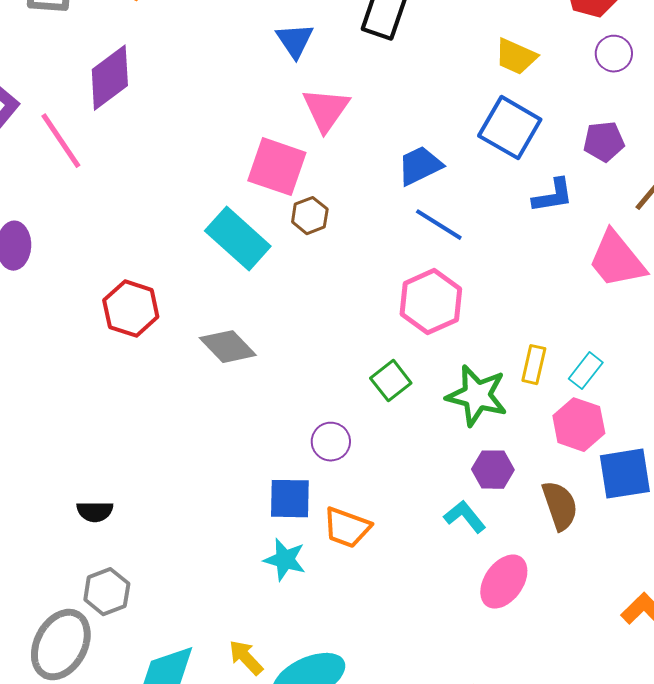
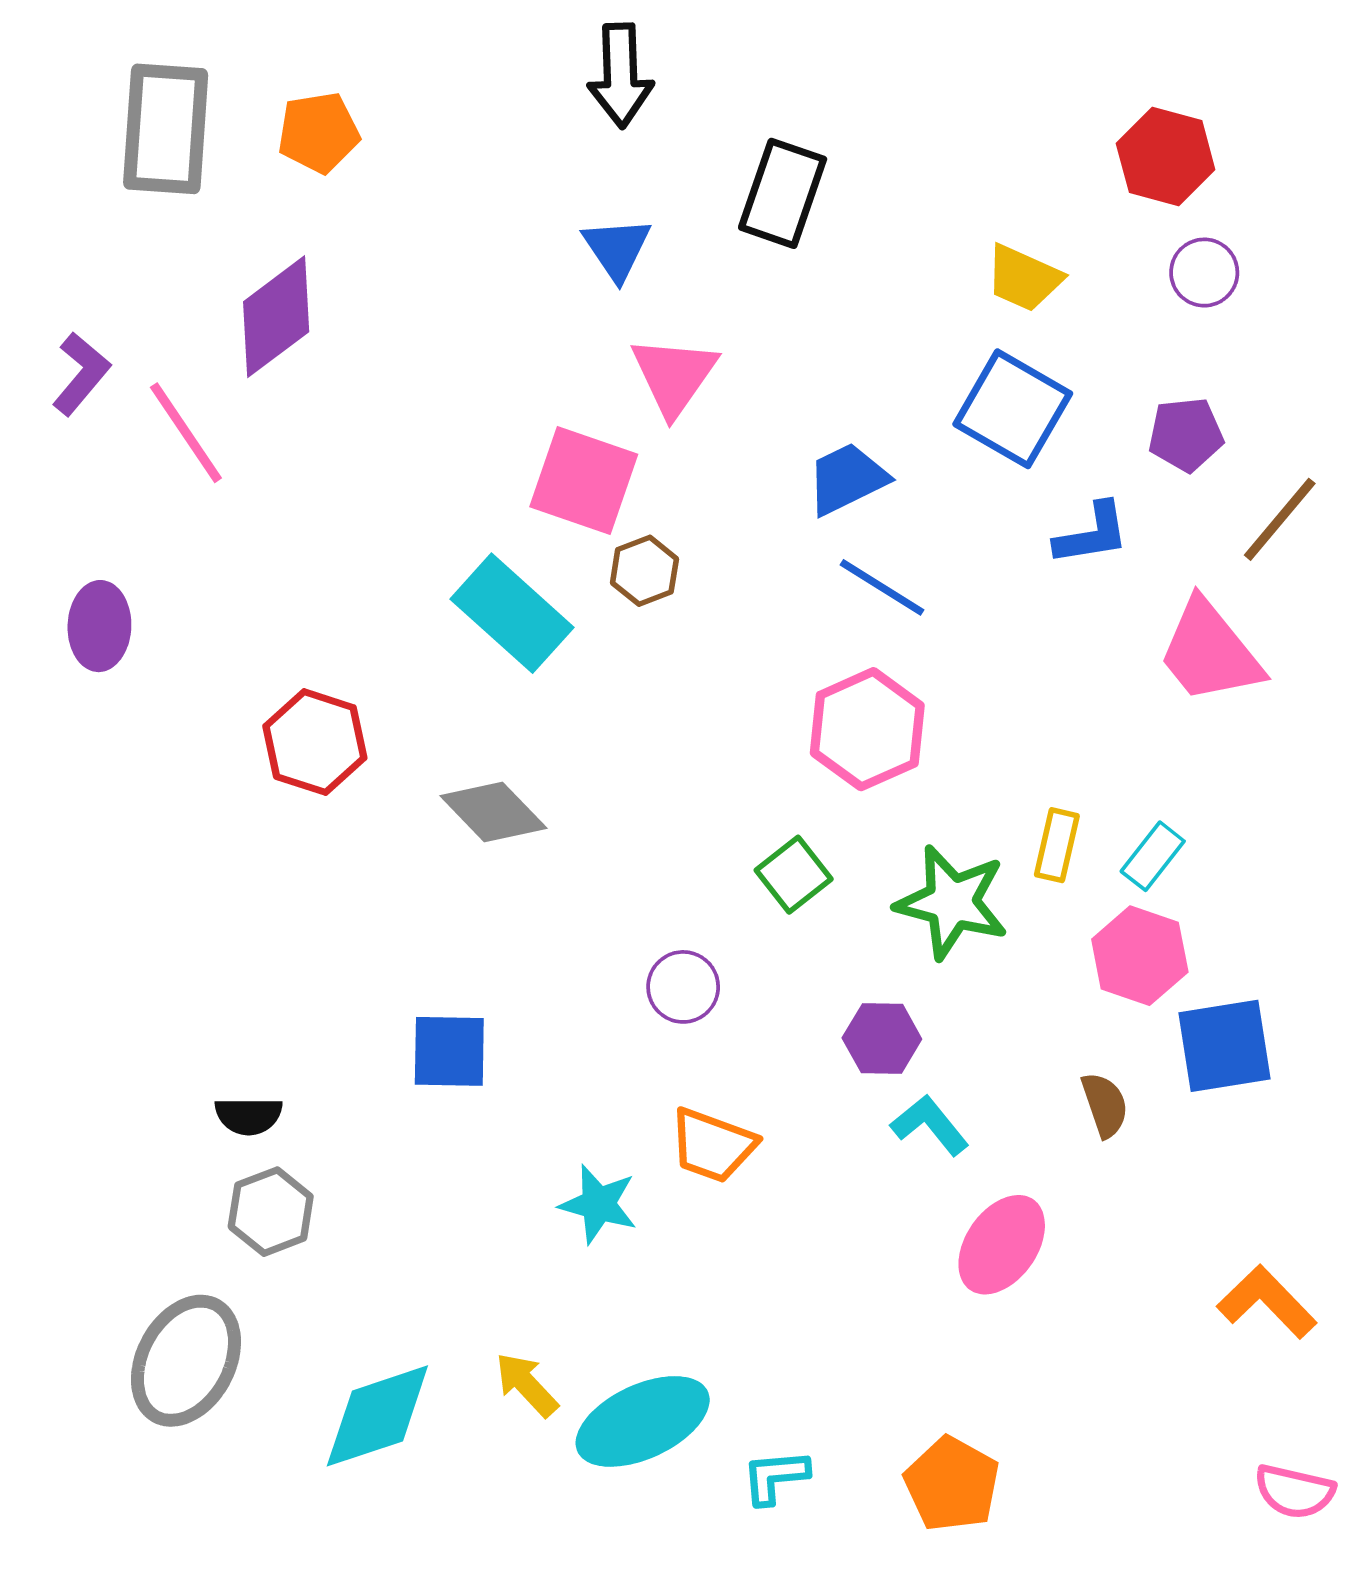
purple hexagon: (493, 470) -> (882, 1038), moved
blue square: (290, 499) -> (449, 1051), moved
brown semicircle: (560, 506) -> (1105, 1105), size x0.7
gray hexagon: (107, 592) -> (271, 1212), moved

